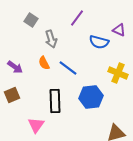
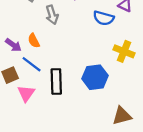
orange semicircle: (44, 63) -> (34, 41), moved
blue line: (68, 68) -> (32, 64), moved
pink triangle: (36, 125) -> (26, 93), moved

